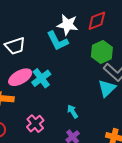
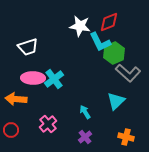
cyan L-shape: (57, 41) -> (100, 42), moved
pink ellipse: (20, 77) -> (33, 78), turned 30
cyan triangle: (107, 88) -> (116, 101), moved

